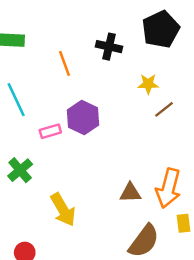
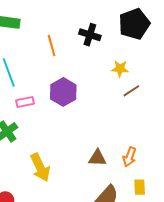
pink rectangle: (50, 131) -> (25, 102), moved
orange arrow: (168, 188) -> (129, 157), size x0.6

